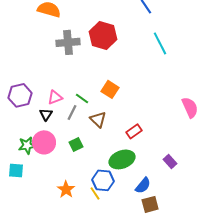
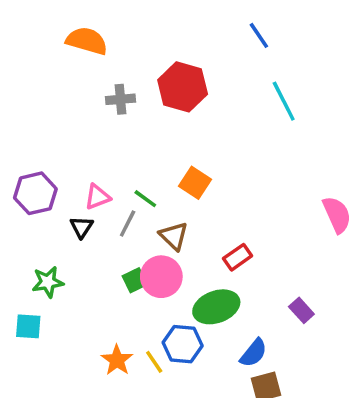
gray cross: (68, 42) -> (121, 99), size x0.7
pink circle: (44, 142) -> (161, 277), moved
yellow line: (95, 193) -> (154, 362), moved

